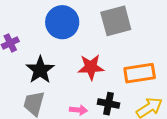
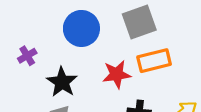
orange rectangle: (140, 73) -> (154, 61), moved

